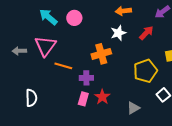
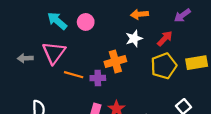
yellow pentagon: (145, 71) -> (164, 66), moved
purple cross: (86, 78) -> (98, 78), moved

